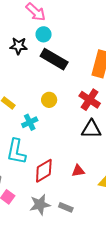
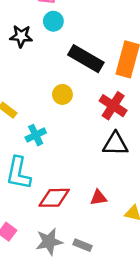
black rectangle: (54, 59) -> (86, 59), moved
yellow circle: (49, 100) -> (62, 94), moved
red diamond: (44, 171) -> (54, 198), turned 30

